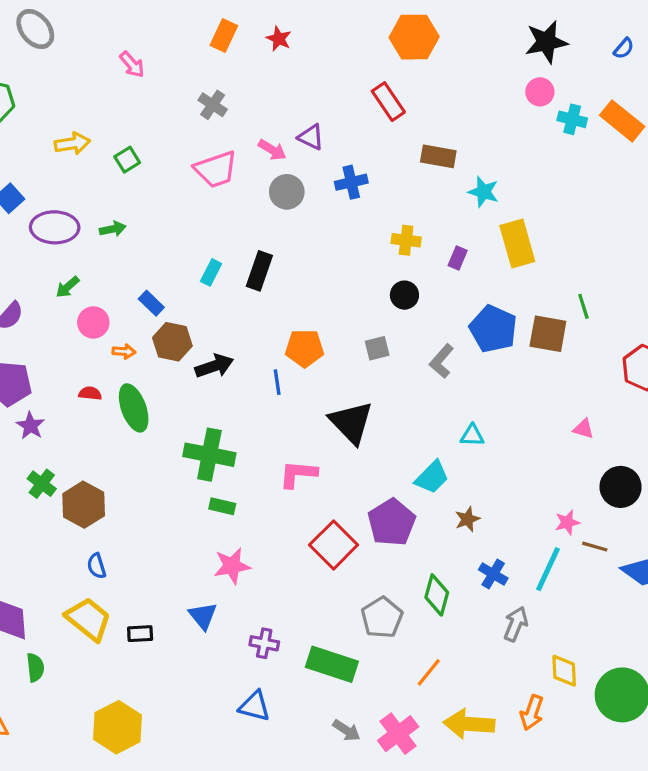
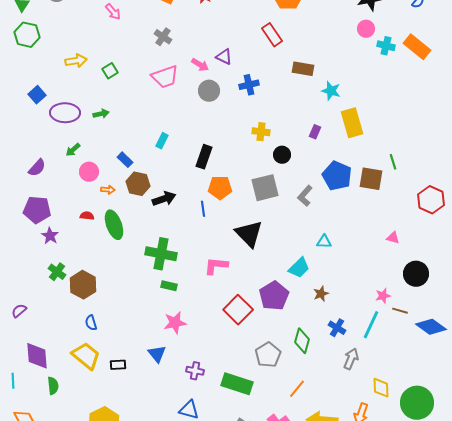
yellow cross: (406, 240) -> (261, 132), moved
black rectangle: (259, 271) -> (204, 157), moved
gray square: (377, 348) -> (265, 188), size x1.8

